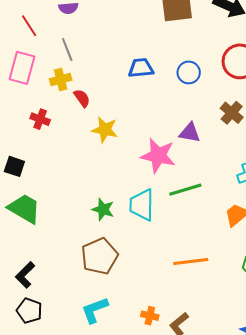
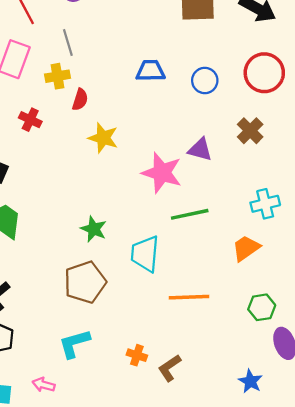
red semicircle: (82, 98) -> (80, 100), turned 48
cyan trapezoid: (142, 205) -> (145, 254), moved

